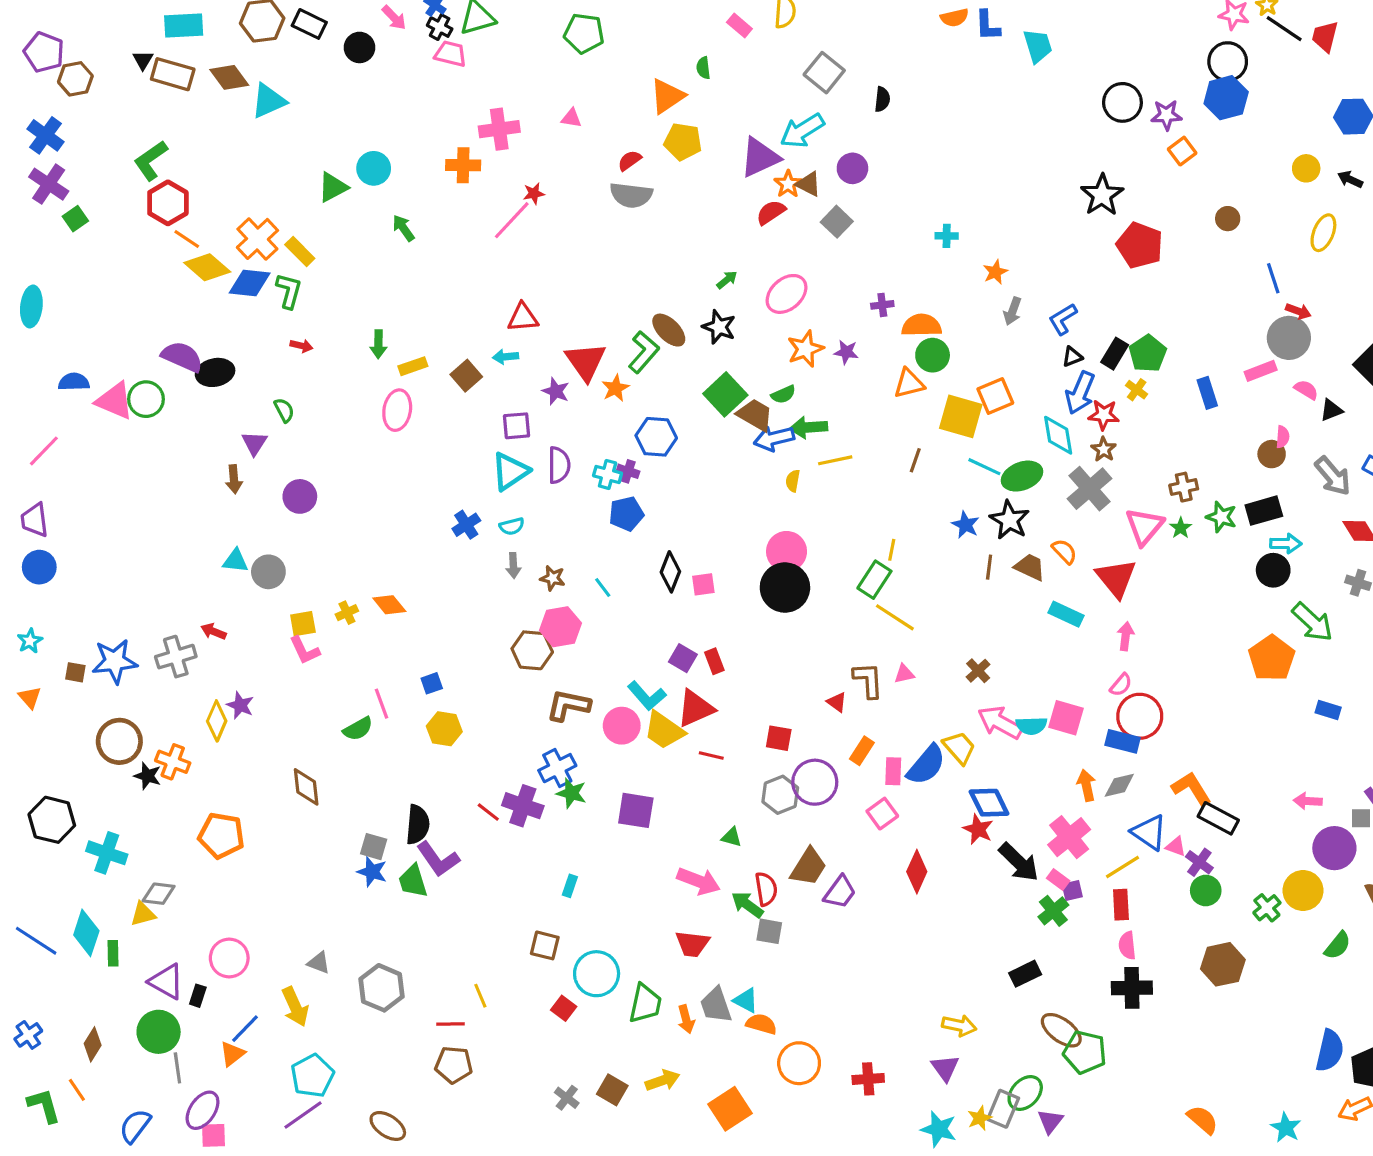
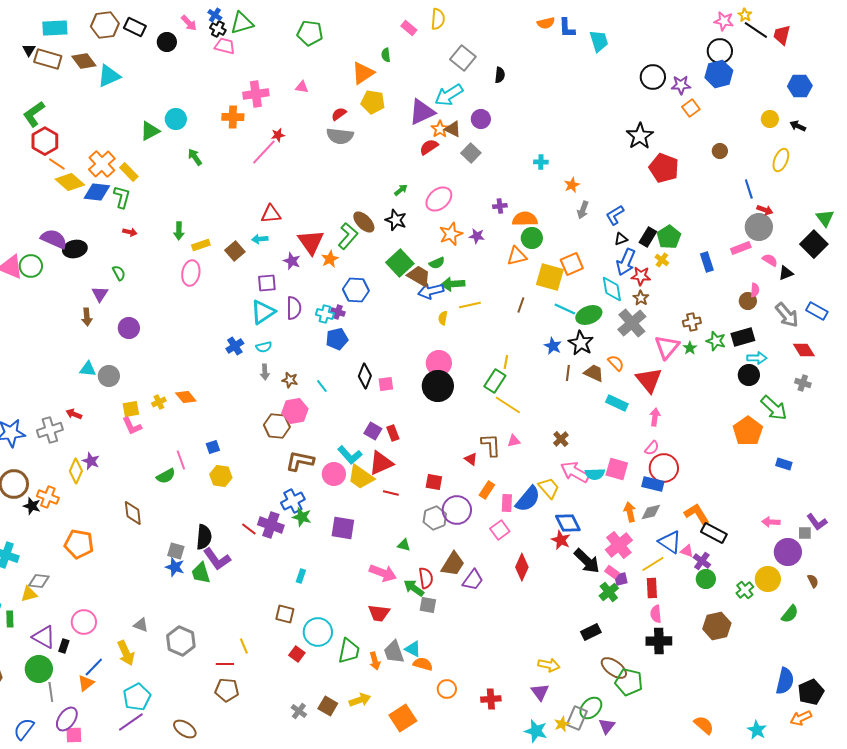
orange circle: (799, 1063) -> (447, 689), size x0.7

